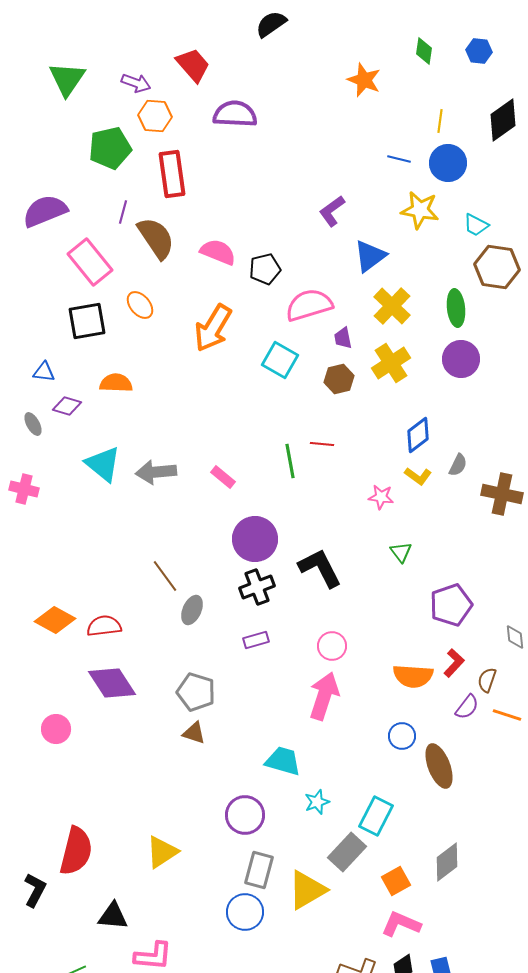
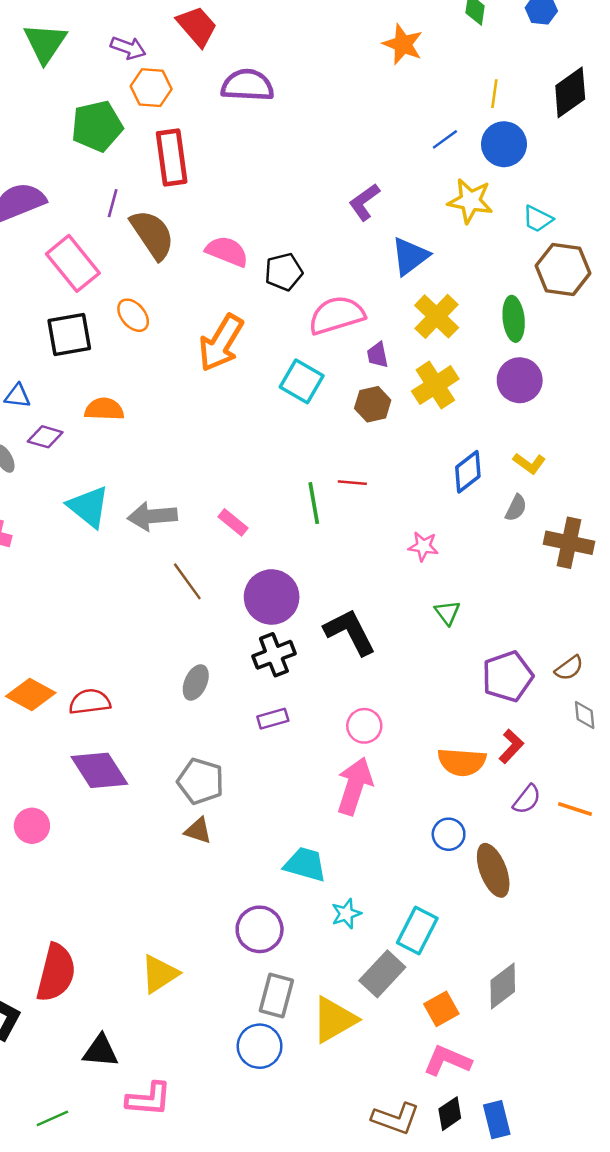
blue line: (399, 159) -> (445, 139), turned -50
yellow L-shape: (418, 476) -> (529, 463), moved
brown line: (165, 576) -> (187, 581), moved
brown semicircle: (487, 680) -> (569, 668), moved, turned -145

